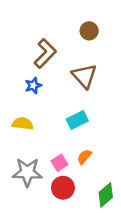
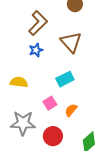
blue star: (33, 86) -> (36, 50), moved
pink square: (59, 163) -> (50, 103), moved

